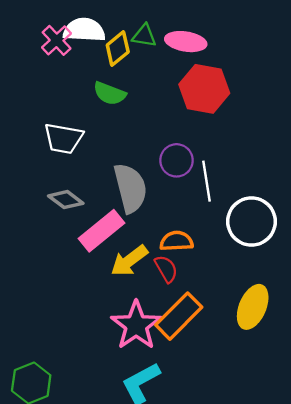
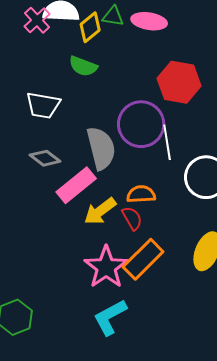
red hexagon: (204, 89) -> (179, 82), moved
purple circle: (177, 160) -> (141, 124), size x1.6

